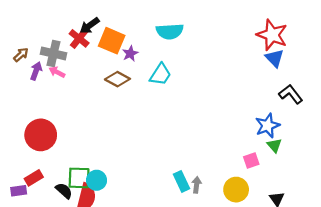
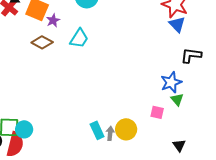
black L-shape: (291, 94) -> (191, 55), turned -45
pink square: (251, 160) -> (157, 112), turned 32
yellow circle: (236, 190) -> (126, 129), moved

